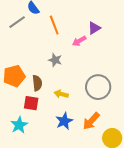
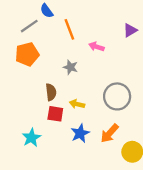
purple triangle: (94, 28) -> (130, 30), moved
pink arrow: (79, 41) -> (96, 47), turned 48
orange pentagon: (14, 76) -> (27, 54), moved
red square: (31, 103) -> (55, 114), moved

